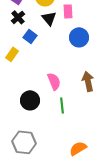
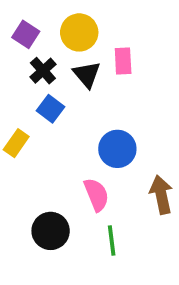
black cross: (18, 17) -> (43, 71), moved
blue circle: (79, 37) -> (117, 149), moved

